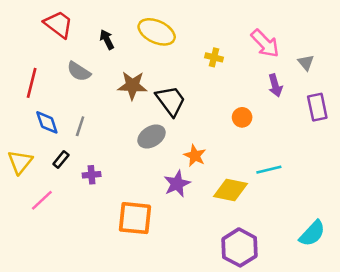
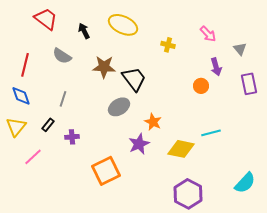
pink arrow: (265, 43) -> (208, 34), size x0.7
orange circle: (242, 117) -> (201, 86), moved
blue diamond: (47, 122) -> (21, 96), moved
orange square: (135, 218) -> (106, 171), turned -32

